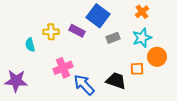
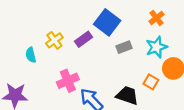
purple rectangle: (77, 31) -> (84, 39), turned -63
yellow cross: (51, 32) -> (54, 40), turned -35
orange square: (137, 69) -> (151, 82), turned 32

